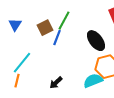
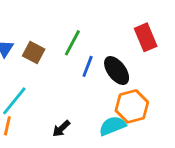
brown square: (45, 28) -> (34, 53), moved, turned -35
blue line: (57, 38) -> (88, 66), moved

